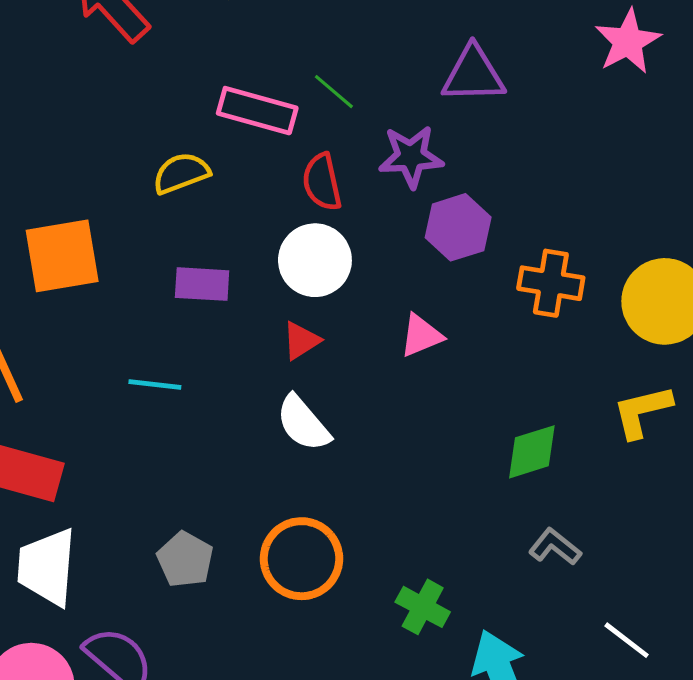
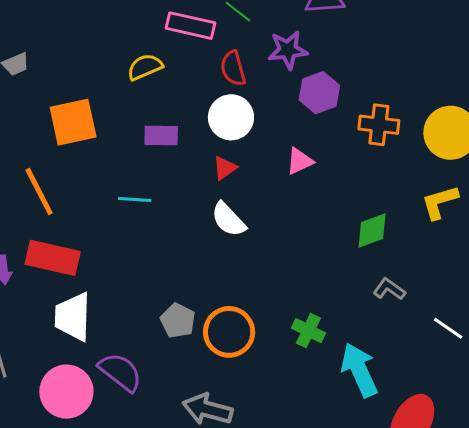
gray pentagon: (185, 559) -> (178, 321), moved
orange circle: (301, 559) -> (229, 332), moved
white line: (627, 640) -> (448, 328), moved

